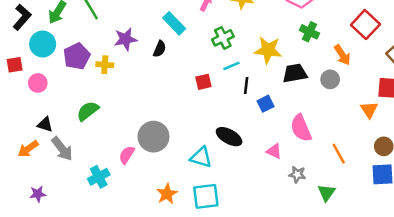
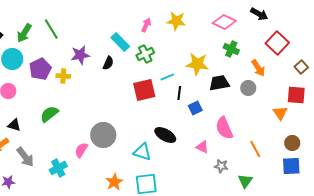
green cross: (223, 38) -> (145, 54), moved
red square: (203, 82) -> (144, 90), size x1.6
gray arrow: (62, 149) -> (25, 157), moved

